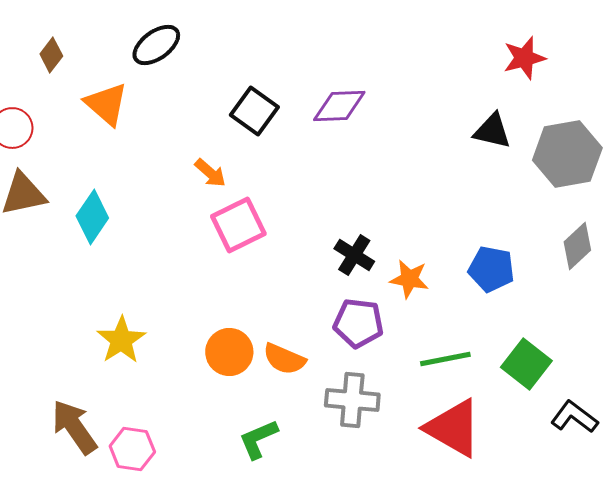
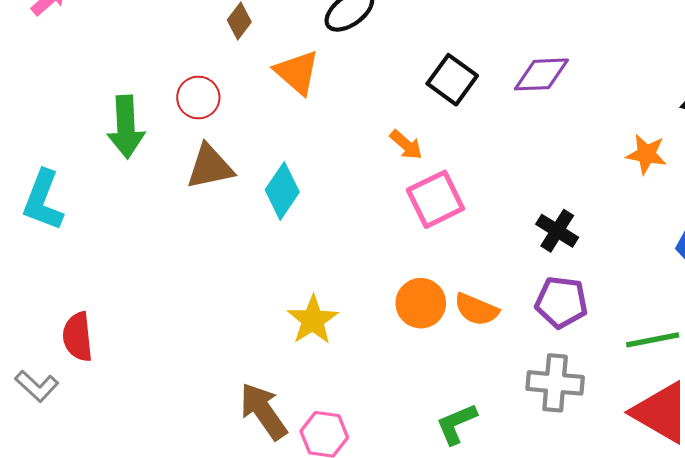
orange star: (409, 279) -> (646, 154), moved
orange circle: (229, 352) -> (421, 303), moved
orange semicircle: (284, 359) -> (476, 309), moved

